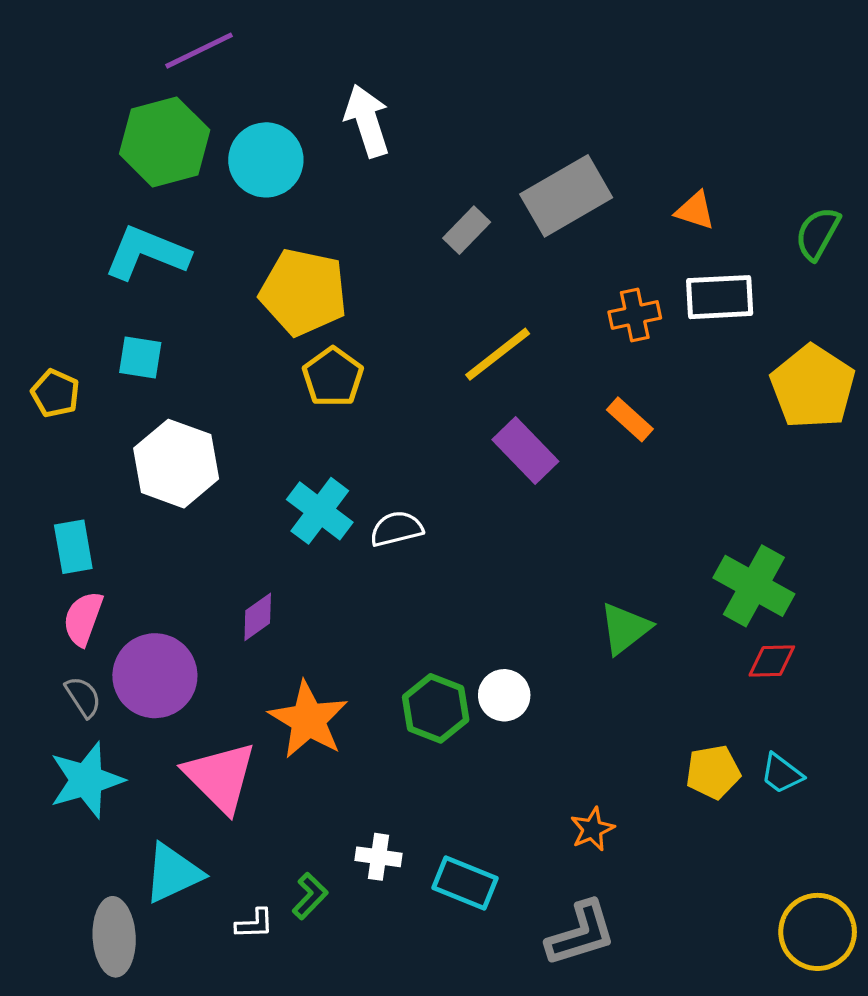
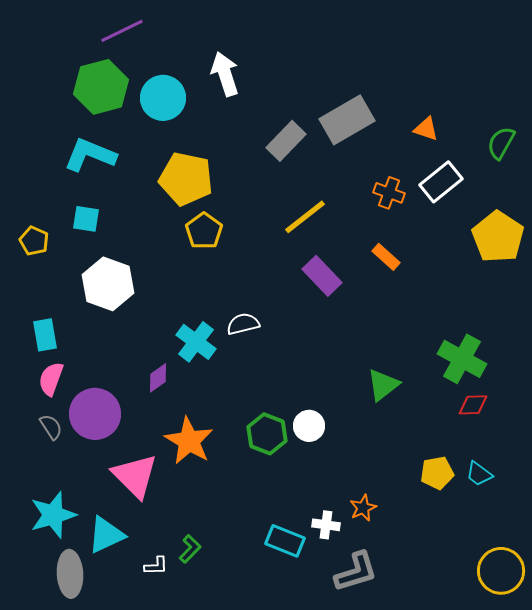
gray rectangle: (467, 230) -> (286, 141), size x1.4
white rectangle: (720, 297) -> (441, 182), turned -36
orange cross: (635, 315) -> (389, 193), turned 32
cyan cross: (320, 511) -> (196, 342), moved
cyan star: (86, 780) -> (53, 515), moved
white cross: (379, 857) -> (326, 525), moved

